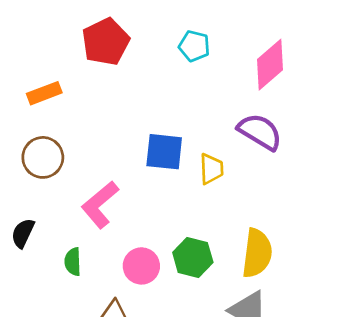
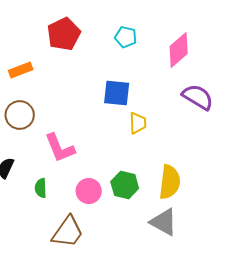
purple semicircle: (260, 132) -> (198, 97), moved
blue square: (164, 152) -> (117, 93), moved
pink L-shape: (100, 205) -> (60, 148), turned -72

